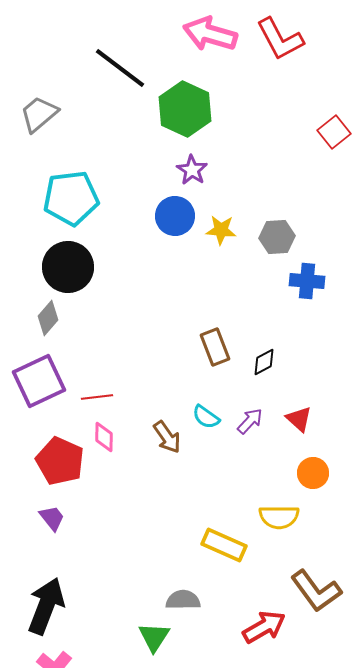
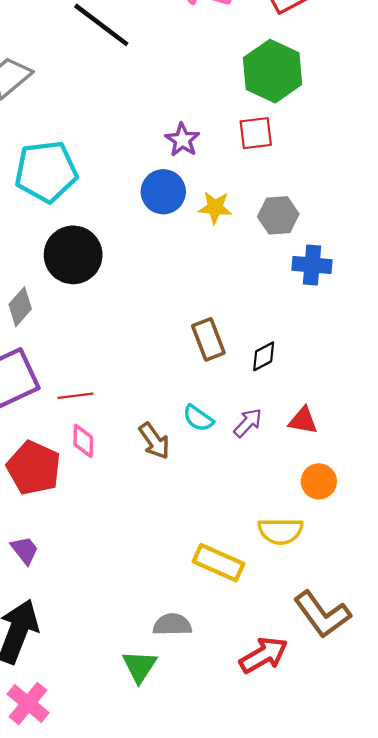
green hexagon: (185, 109) -> (273, 71), moved
red square: (334, 132) -> (256, 133), moved, turned 32
black circle: (68, 267) -> (73, 255), moved
red triangle: (299, 419) -> (303, 421), turned -32
purple trapezoid: (52, 518) -> (25, 550), moved

